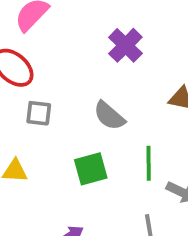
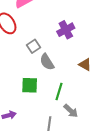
gray square: (39, 113) -> (33, 46), moved, turned 32

